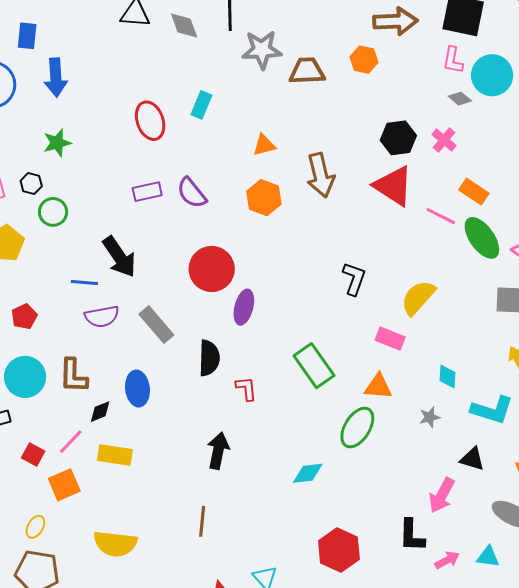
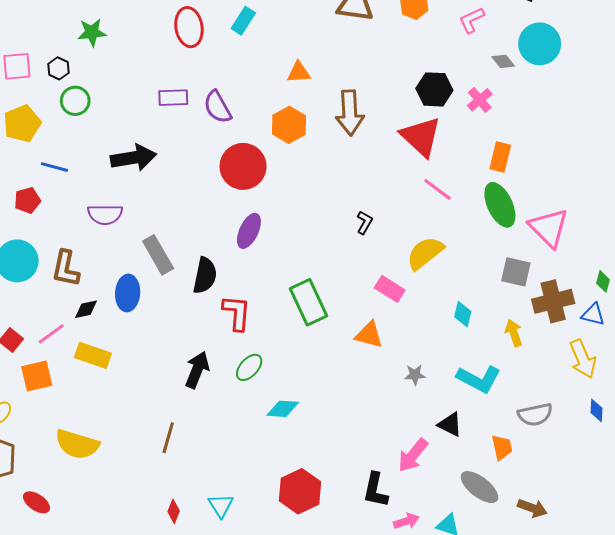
pink L-shape: (453, 60) -> (472, 20), moved, turned 44
orange rectangle: (474, 192) -> (500, 157), turned 60
pink line: (441, 216) -> (438, 189), moved
black arrow: (119, 257) -> (133, 158), turned -75
red circle: (212, 269) -> (243, 166), moved
black L-shape: (354, 279) -> (365, 222), size x0.7
blue line: (84, 282) -> (55, 167), moved
gray rectangle: (156, 325) -> (158, 255), moved
cyan diamond: (447, 377) -> (463, 314), moved
red L-shape: (246, 389) -> (237, 313), size x1.4
green ellipse: (357, 428) -> (249, 367), moved, size x0.7

